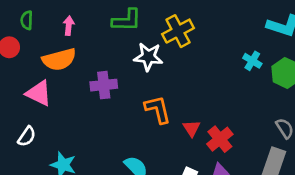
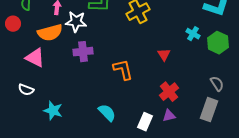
white star: (148, 57) -> (76, 22), moved
red triangle: (192, 128) -> (164, 55), moved
white semicircle: (27, 136) -> (26, 90), turned 77

